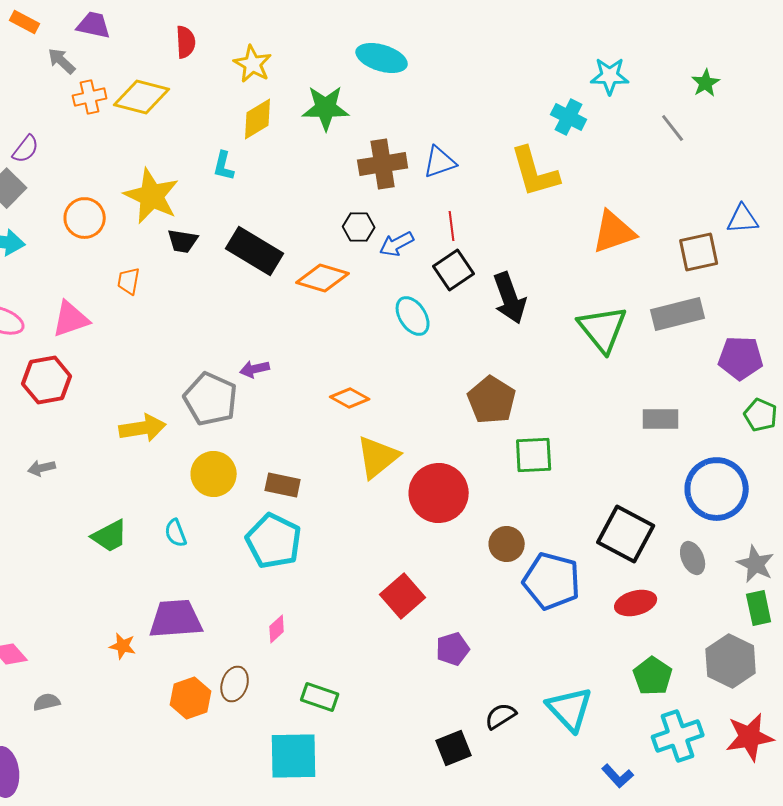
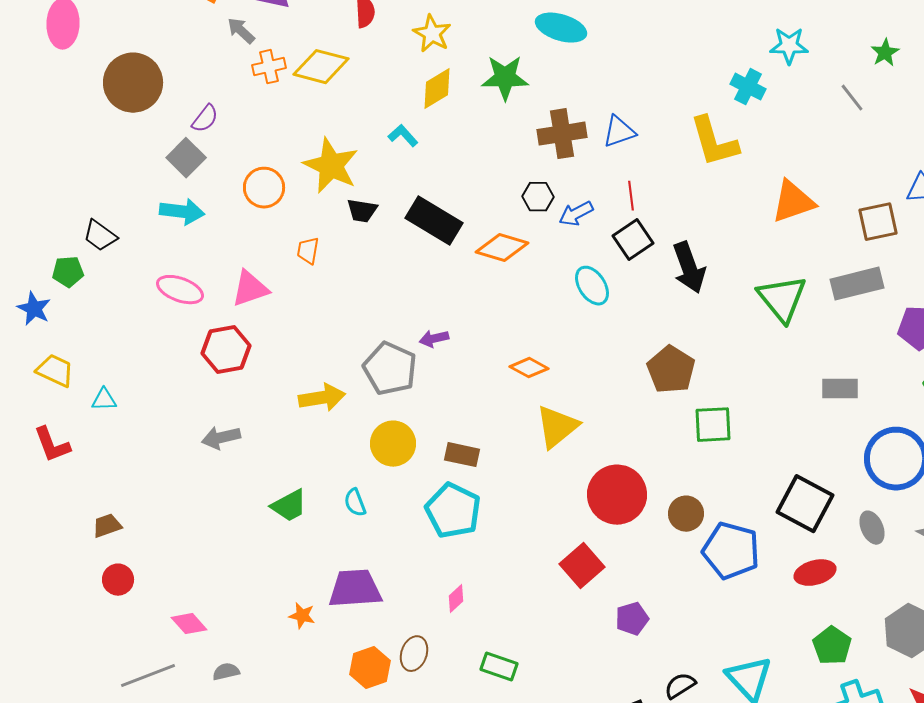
cyan L-shape: (224, 166) -> (403, 136), turned 124
gray arrow: (42, 468) -> (221, 438), size x1.4
red circle: (439, 493) -> (617, 495), moved

